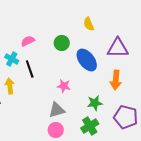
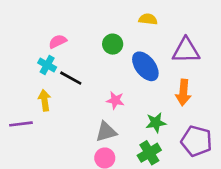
yellow semicircle: (89, 24) -> (148, 19), turned 120
pink semicircle: (28, 41) -> (58, 41), moved
black line: (30, 69) -> (71, 78), turned -42

